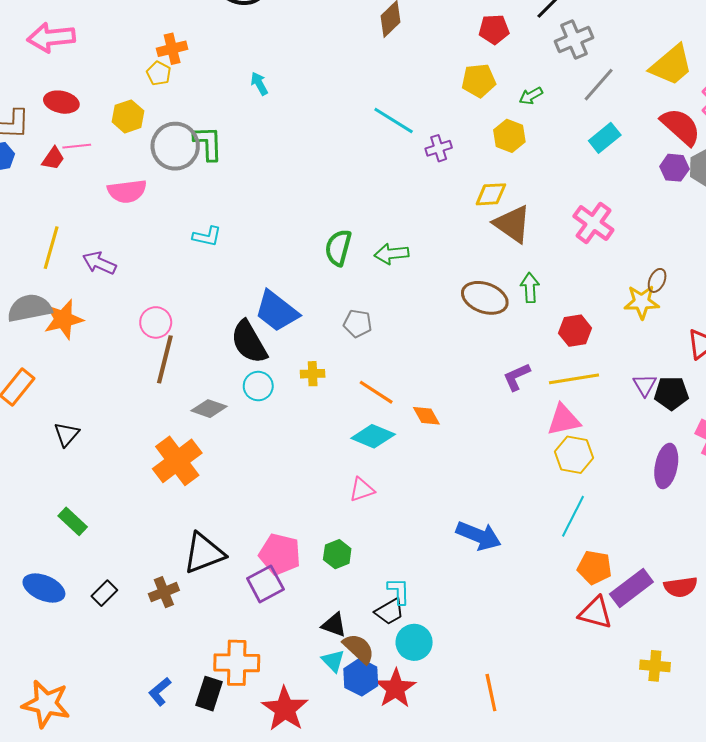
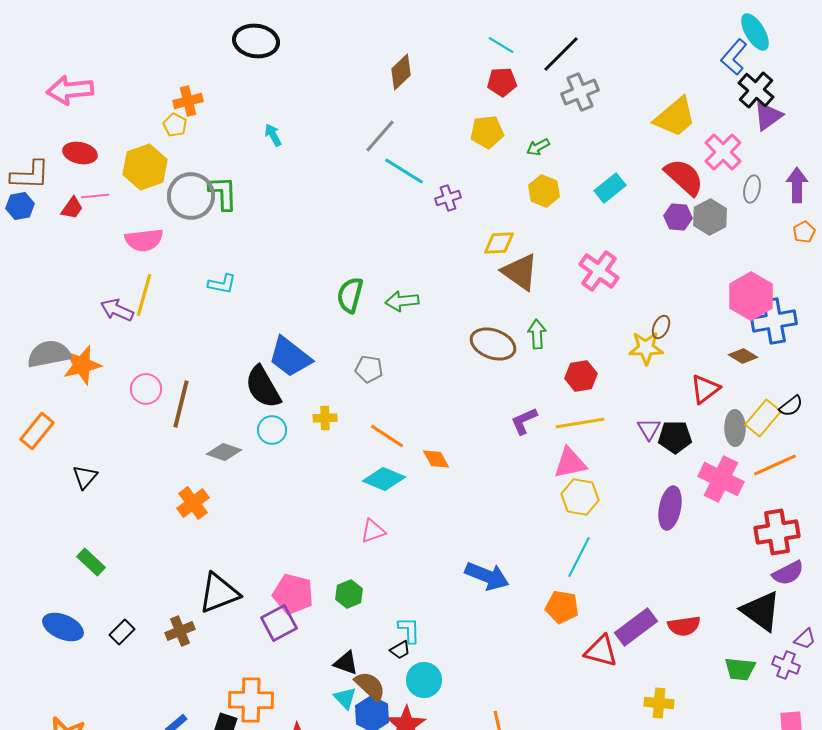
gray line: (599, 85) -> (380, 136), moved
yellow hexagon: (128, 116) -> (145, 167), size x1.4
yellow hexagon: (509, 136) -> (544, 191), moved
yellow line: (51, 248) -> (144, 295), moved
pink circle: (156, 322) -> (146, 389), moved
orange cross: (177, 461) -> (193, 503), size x0.7
orange pentagon: (594, 567) -> (562, 607), moved
black trapezoid: (389, 612) -> (400, 650), size x0.7

